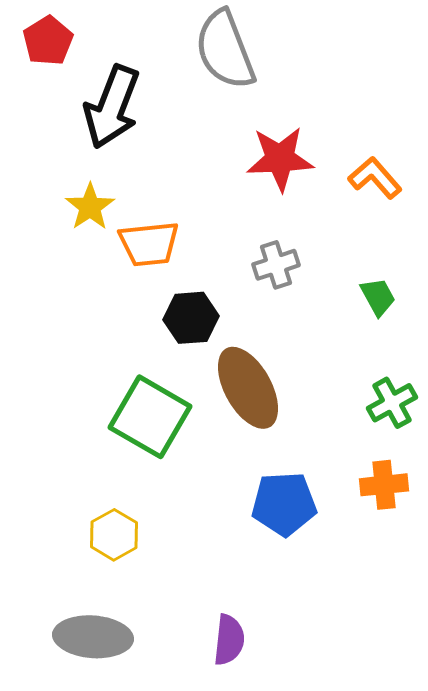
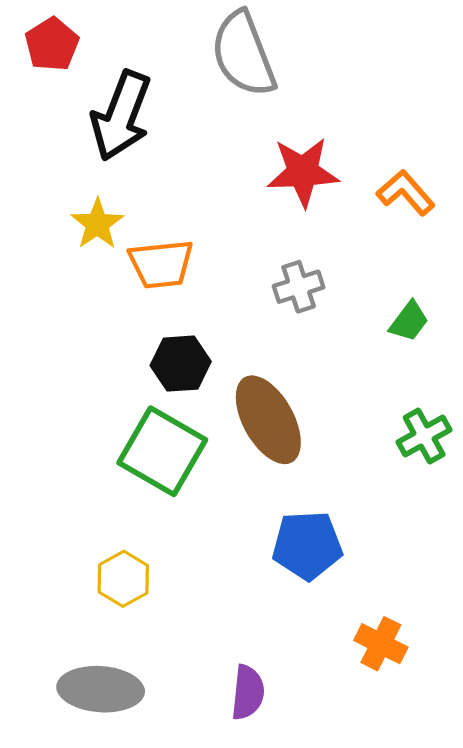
green trapezoid: (378, 297) -> (409, 321), turned 66
black hexagon: (191, 318) -> (181, 364), moved
orange cross: (384, 485) -> (381, 644), moved, turned 33

